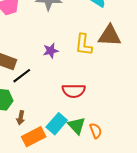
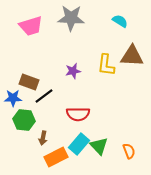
red semicircle: (74, 91) -> (78, 114), moved
orange semicircle: (96, 131) -> (129, 151), moved

